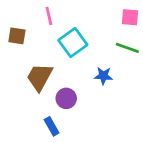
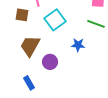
brown square: (17, 36) -> (22, 15), moved
blue rectangle: (52, 126) -> (29, 83), moved

